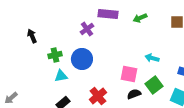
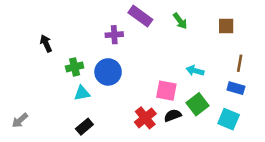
purple rectangle: (108, 14) -> (140, 16), turned 30
green arrow: (140, 18) -> (180, 21), turned -104
purple cross: (87, 29) -> (114, 35), turned 32
red cross: (98, 96) -> (145, 118), moved

